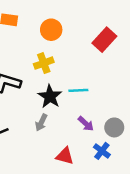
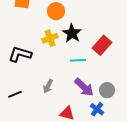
red rectangle: (104, 40) -> (102, 45), moved
black star: (50, 97) -> (72, 33), moved
purple arrow: (86, 124) -> (84, 87), size x1.5

